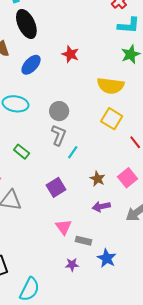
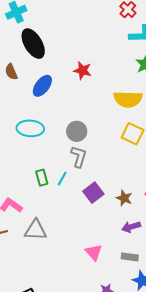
green rectangle: (22, 152) -> (42, 178), turned 42
cyan line: (73, 152) -> (62, 179), moved
purple square: (56, 187) -> (93, 193), moved
gray rectangle: (83, 241) -> (130, 257), moved

